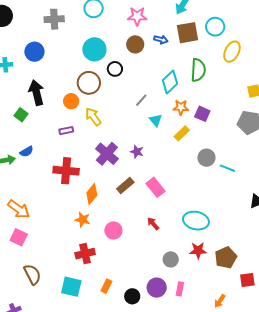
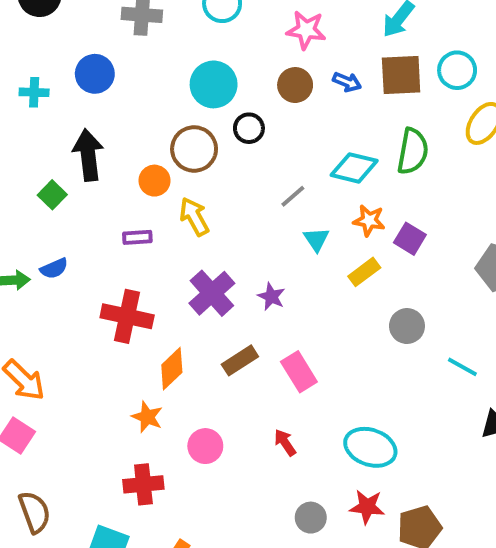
cyan diamond: (170, 82) -> (354, 168), turned 50
cyan line: (227, 168) -> (462, 367), moved

